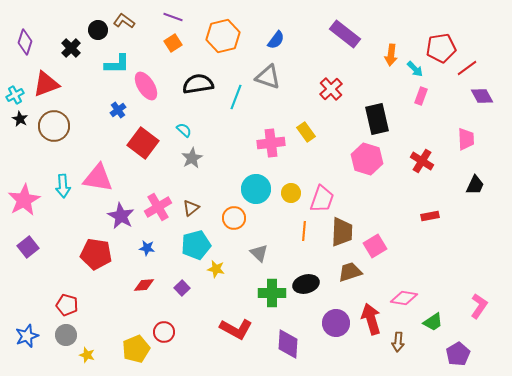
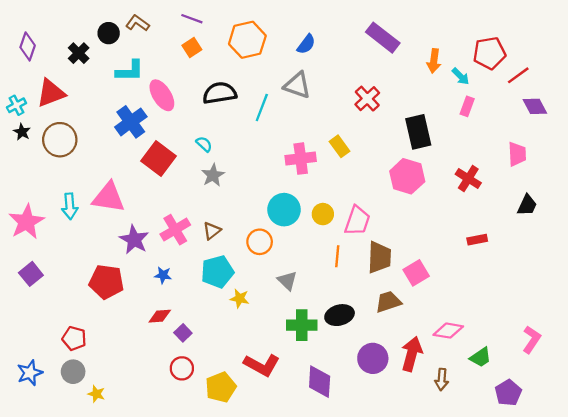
blue cross: (118, 110) -> (131, 122), size x1.8
purple square: (182, 288) -> (183, 333), moved
red arrow: (371, 319) -> (412, 354), turned 32
yellow pentagon: (136, 349) -> (221, 387), moved

